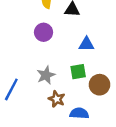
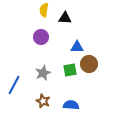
brown circle: (100, 85) -> (89, 64), moved
brown star: (57, 99) -> (43, 101), moved

